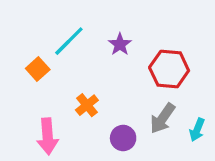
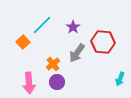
gray arrow: (163, 118) -> (77, 53), moved
purple circle: (123, 138) -> (57, 82), moved

